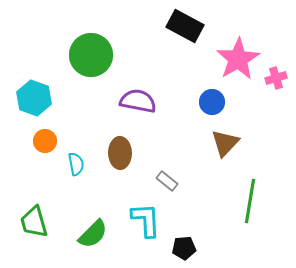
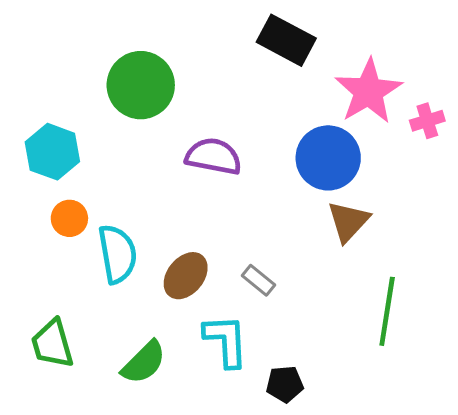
blue circle: (212, 102) -> (328, 158), size x1.6
brown ellipse: (120, 153) -> (186, 276), moved, turned 40
cyan semicircle: (76, 164) -> (117, 254), size x1.6

